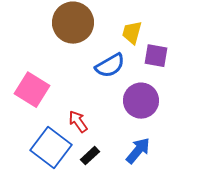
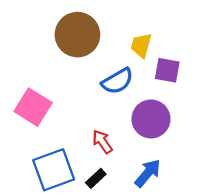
red arrow: (78, 122) -> (102, 142), moved
blue square: (51, 148) -> (54, 170), turned 33

